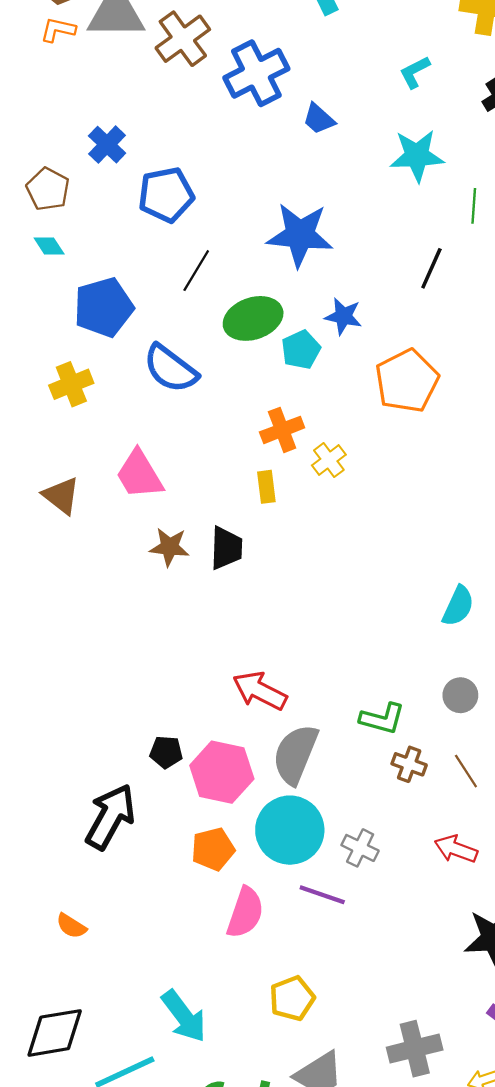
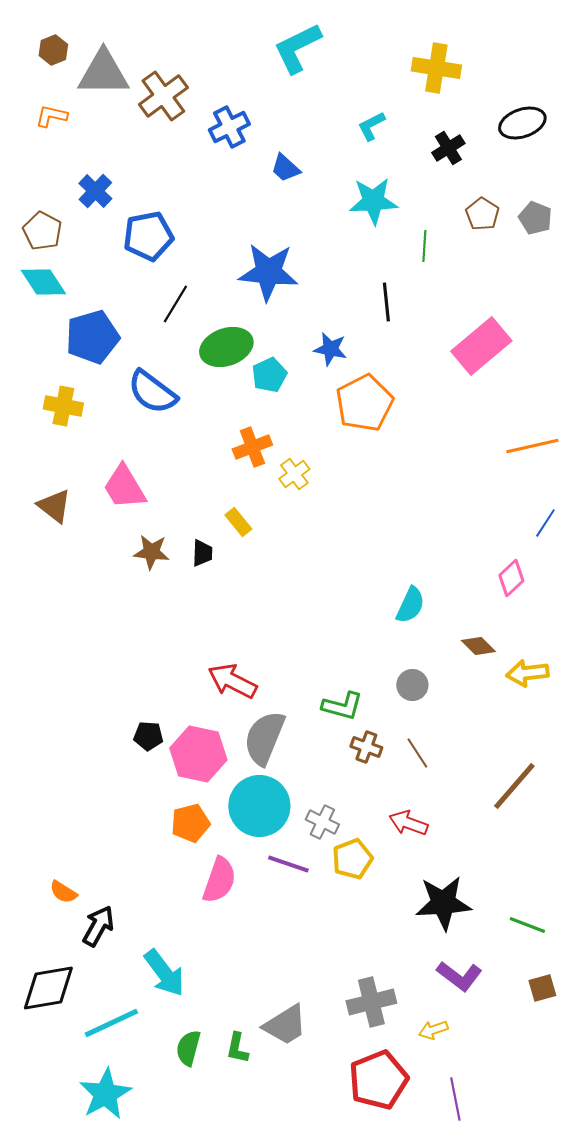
orange L-shape: (58, 30) -> (51, 116), moved
blue cross: (256, 73) -> (229, 127), size x0.7
cyan diamond: (49, 246) -> (43, 282), size x1.6
black line: (431, 268) -> (386, 302), turned -30
blue star: (343, 316) -> (330, 349), moved
yellow cross: (71, 384) -> (63, 406), turned 33
yellow rectangle: (266, 487) -> (238, 522), moved, turned -32
black trapezoid: (226, 548) -> (202, 553), size x0.7
black arrow: (110, 817) -> (98, 926), moved, size x0.7
yellow pentagon: (292, 998) -> (352, 859), moved

